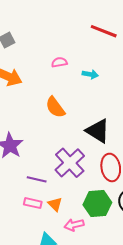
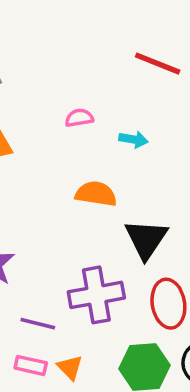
orange semicircle: (55, 107) -> (96, 194), moved, turned 135
black triangle: (98, 131) -> (146, 239), turned 32
purple cross: (70, 163) -> (96, 295), turned 32

